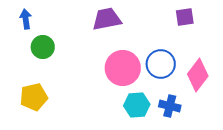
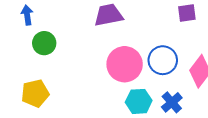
blue cross: (170, 106) -> (172, 102), turned 35

